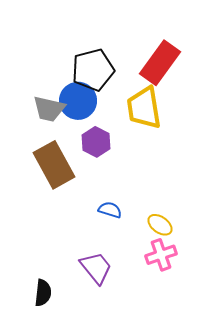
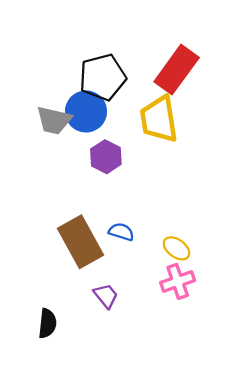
brown rectangle: (54, 165) -> (80, 242), moved
purple trapezoid: (96, 268) -> (106, 296), size x0.7

